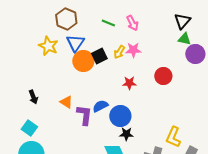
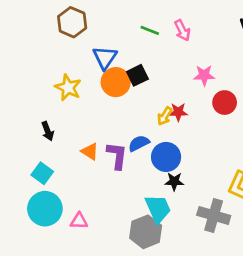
brown hexagon: (66, 19) -> (72, 22), moved
yellow star: (48, 46) -> (68, 88), moved
pink star: (133, 50) -> (204, 75), moved
yellow arrow: (119, 52) -> (165, 116), moved
orange triangle: (66, 102) -> (90, 152), moved

